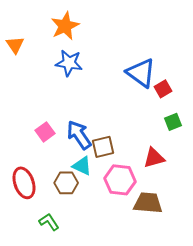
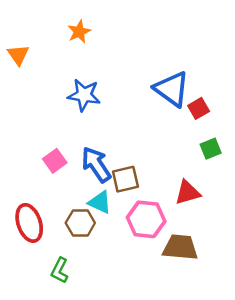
orange star: (65, 26) -> (79, 32), size x0.7
blue star: (69, 63) -> (84, 95), moved
green L-shape: (49, 222) -> (60, 270), turned -120

